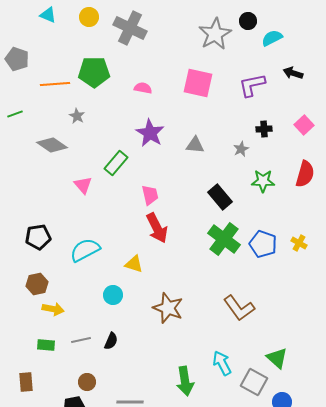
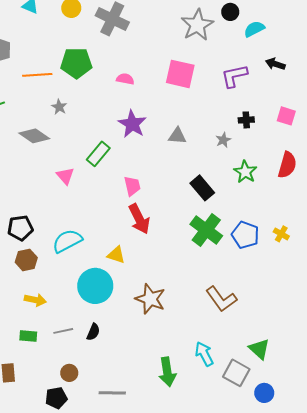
pink square: (304, 125) -> (286, 116), turned -30
green star: (263, 181) -> (245, 172), turned 30
brown hexagon: (37, 284) -> (26, 260), moved
cyan circle: (113, 295) -> (95, 286), size x1.8

